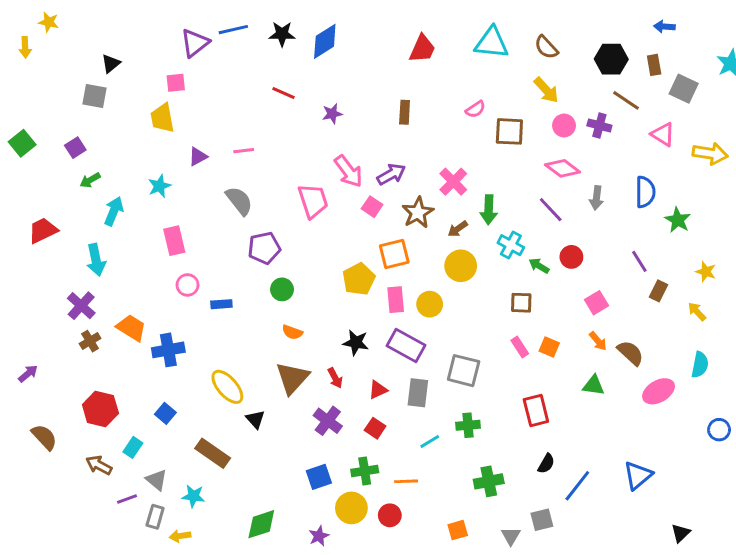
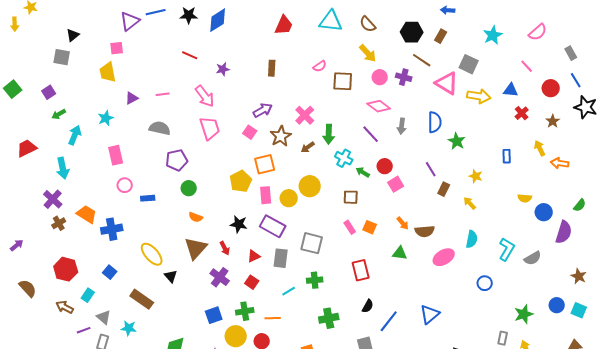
brown rectangle: (654, 65) -> (441, 36), turned 40
gray square: (684, 89) -> (469, 64), moved
pink triangle: (663, 134) -> (447, 83), size x1.4
pink arrow: (348, 171) -> (205, 96), moved
gray semicircle: (239, 201) -> (160, 128), turned -40
yellow circle: (461, 266) -> (310, 186), moved
pink square: (597, 303) -> (396, 184), moved
brown semicircle: (630, 353) -> (425, 231), turned 132

